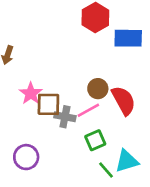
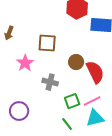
brown square: (48, 104) -> (47, 43), moved
pink line: (88, 110) -> (92, 101), moved
green line: (106, 170) -> (67, 124), moved

